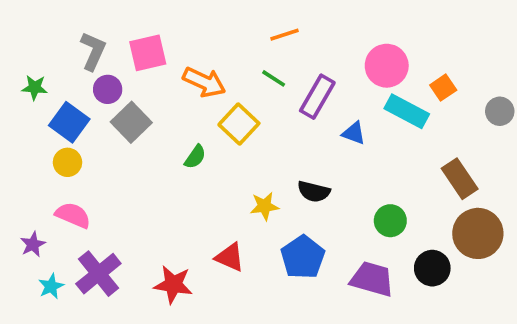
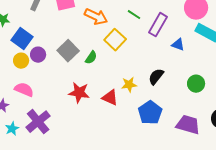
purple circle: (108, 89) -> (38, 55), moved
gray square: (131, 122) -> (68, 51), moved
black semicircle: (314, 192) -> (156, 77), turned 114
green circle: (390, 221) -> (196, 84), moved
red triangle: (230, 257) -> (110, 98), moved
red star: (173, 285) -> (79, 93), moved

